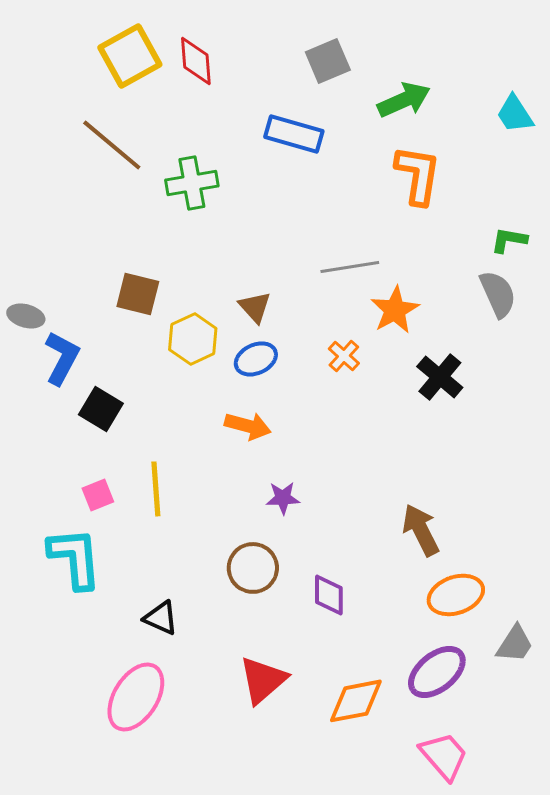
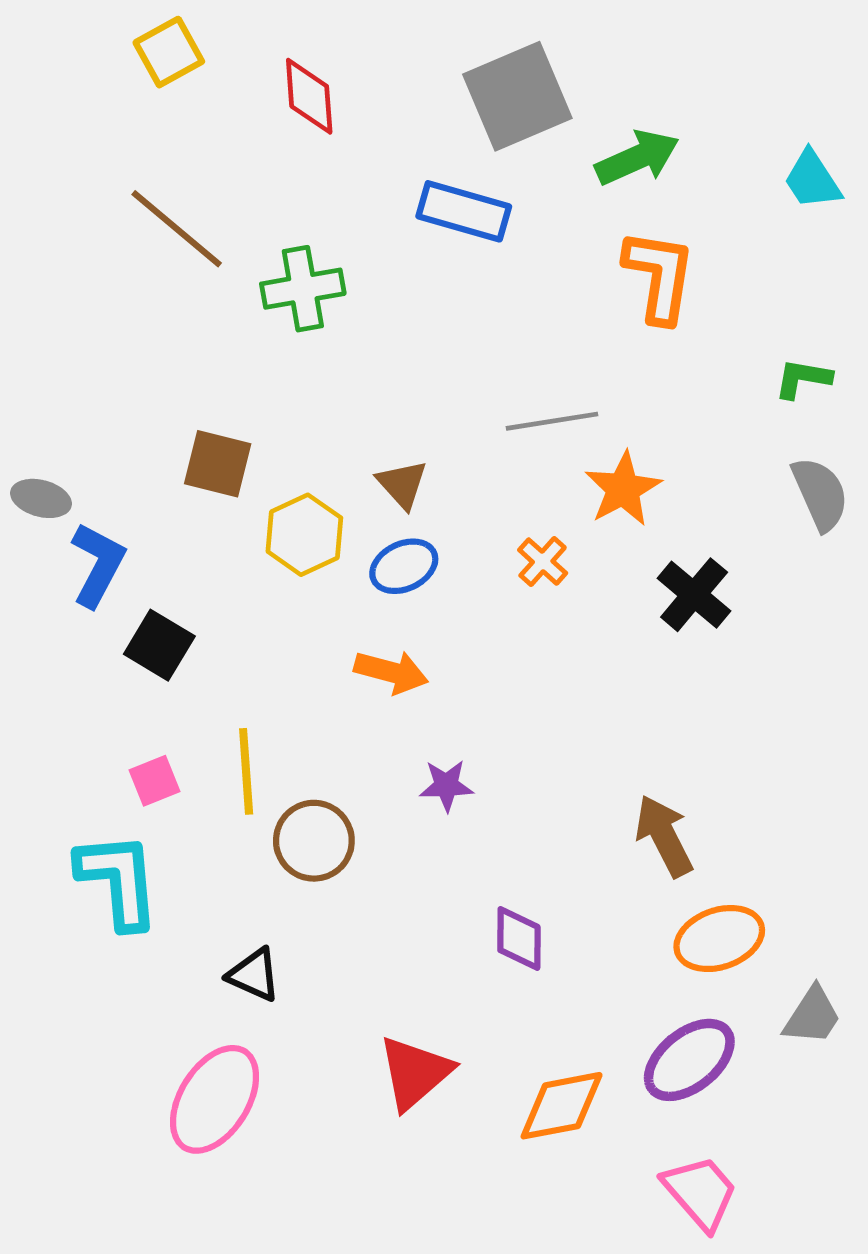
yellow square: (130, 56) -> (169, 52), moved, size x0.7
gray square: (328, 61) -> (517, 96), size x1.5
gray semicircle: (498, 294) -> (820, 494), moved
brown circle: (253, 568) -> (314, 841), moved

